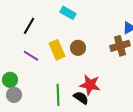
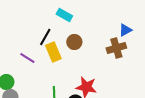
black line: (29, 26) -> (45, 37), moved
brown circle: (78, 48) -> (74, 42), moved

